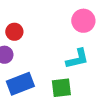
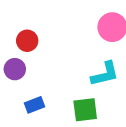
blue rectangle: (20, 84) -> (35, 105), size x0.6

